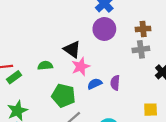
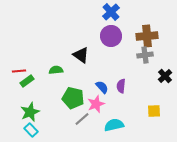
brown cross: (143, 29) -> (147, 36), size x1.5
pink star: (81, 67) -> (96, 104), moved
blue semicircle: (95, 84) -> (102, 87), turned 72

